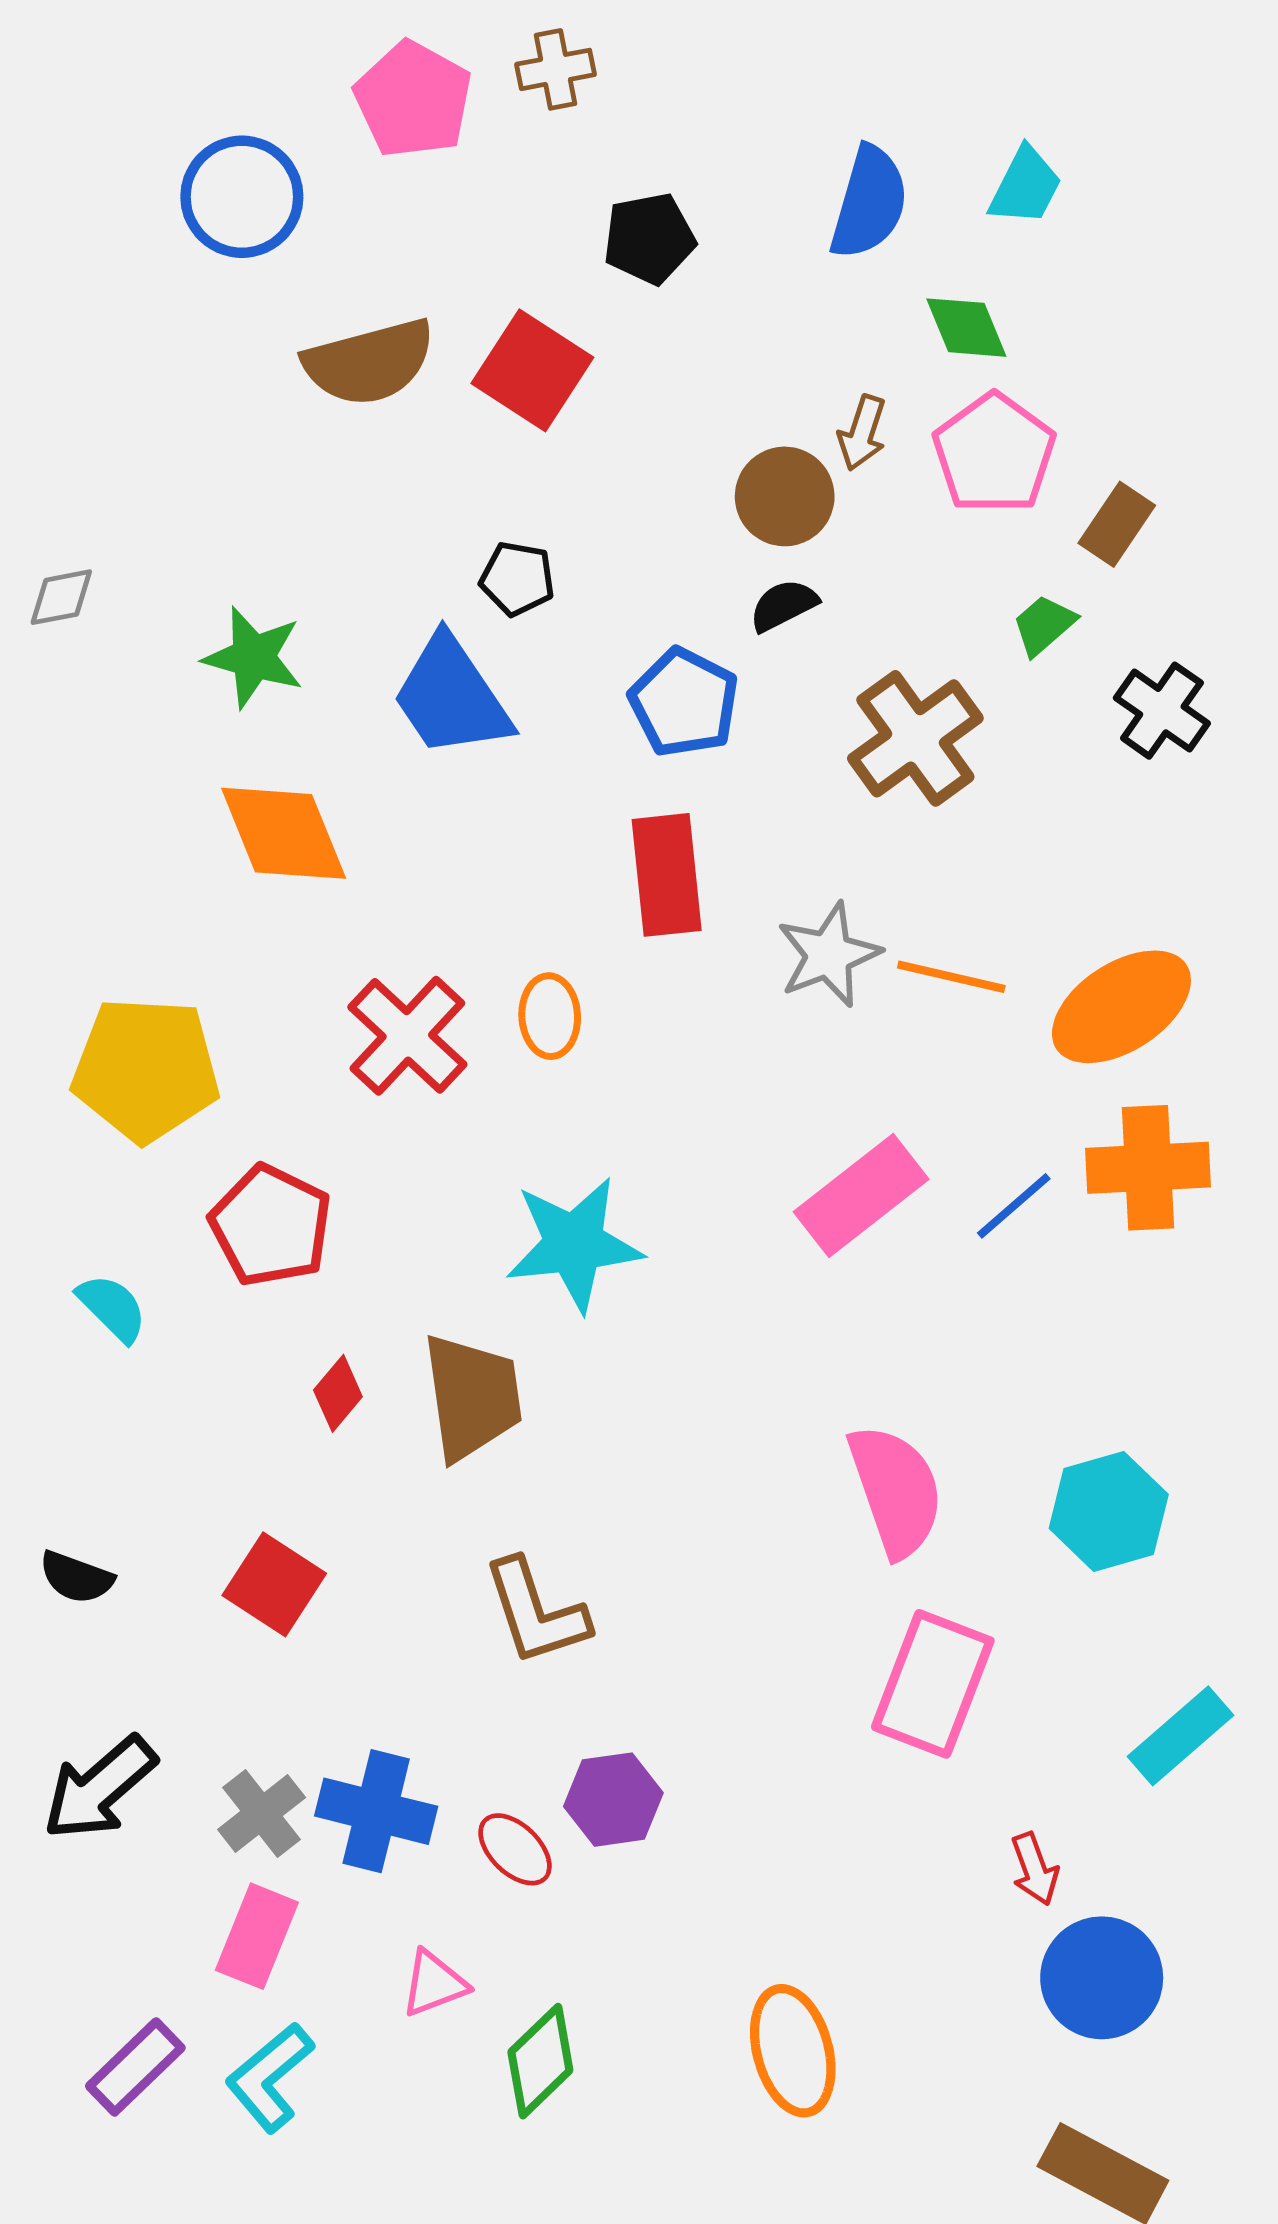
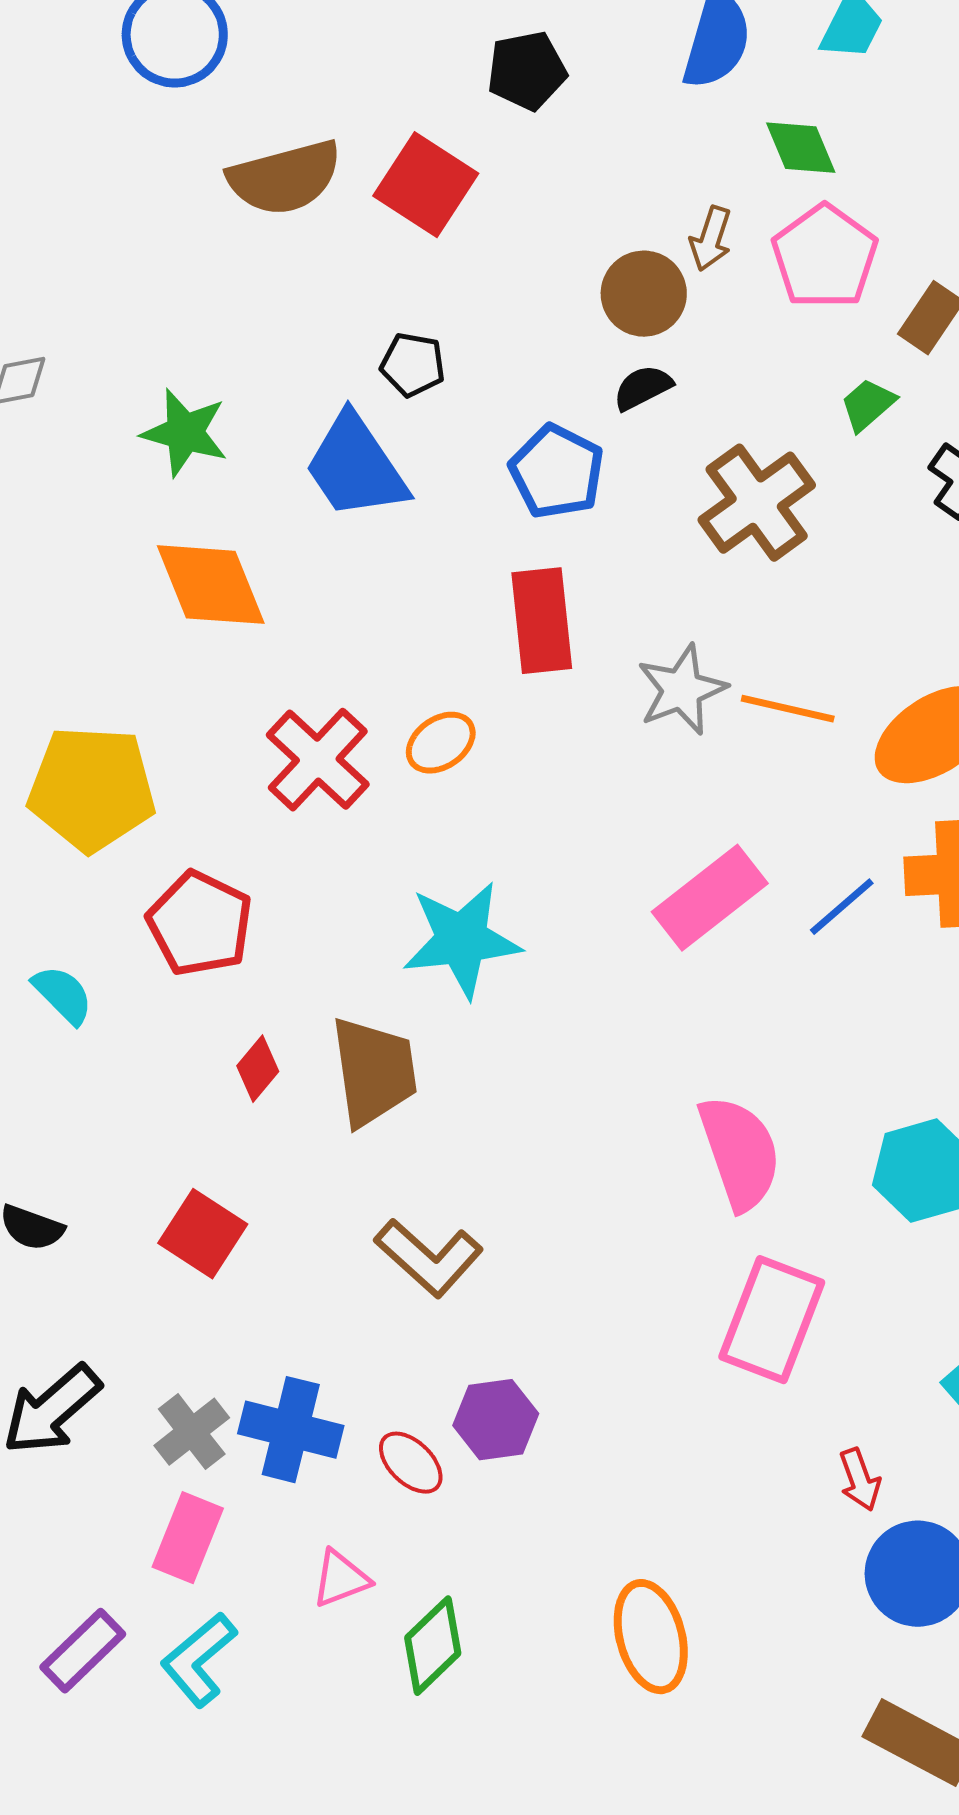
orange ellipse: (550, 1016) -> (441, 743), turned 58
brown L-shape: (536, 1612) -> (429, 1258), turned -30

